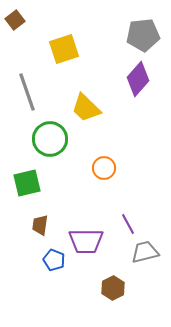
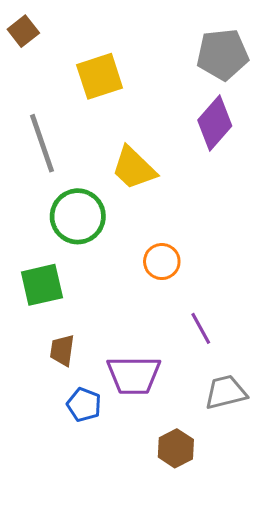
purple line: (128, 224) -> (201, 328), moved

